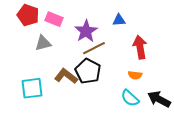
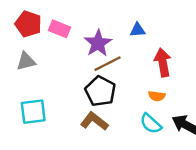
gray triangle: (43, 43) -> (26, 61), moved
brown L-shape: (66, 76) -> (94, 121), moved

